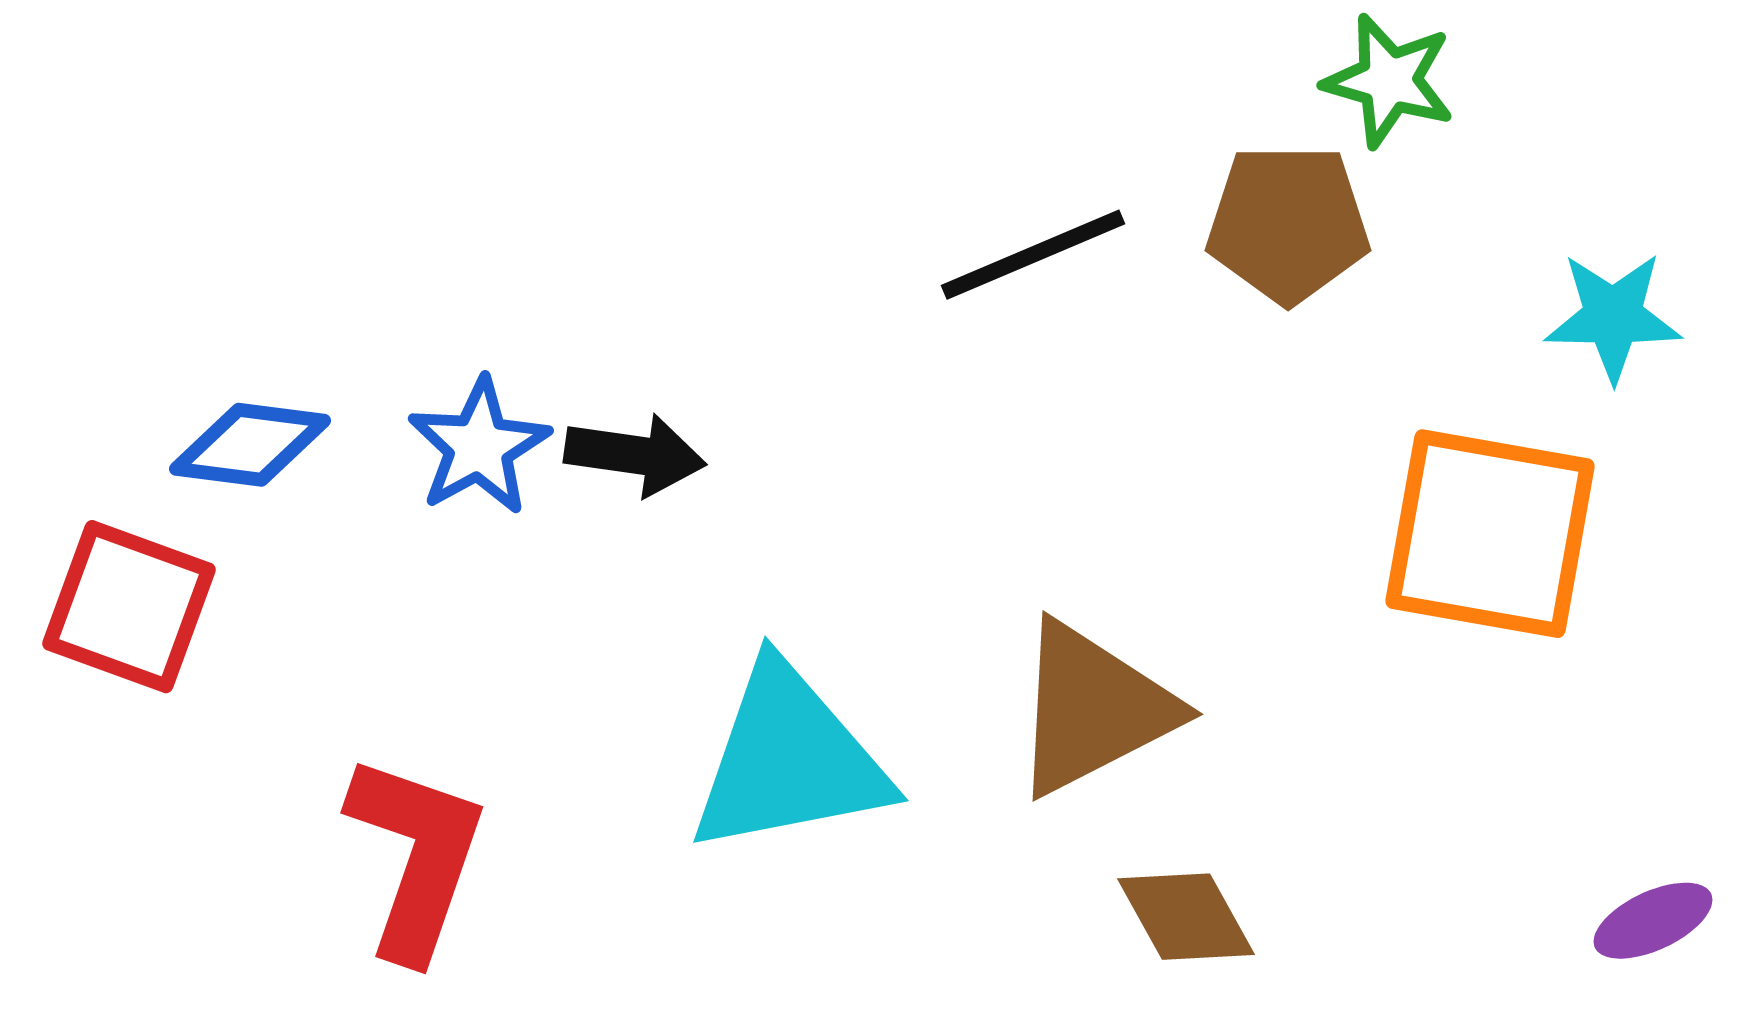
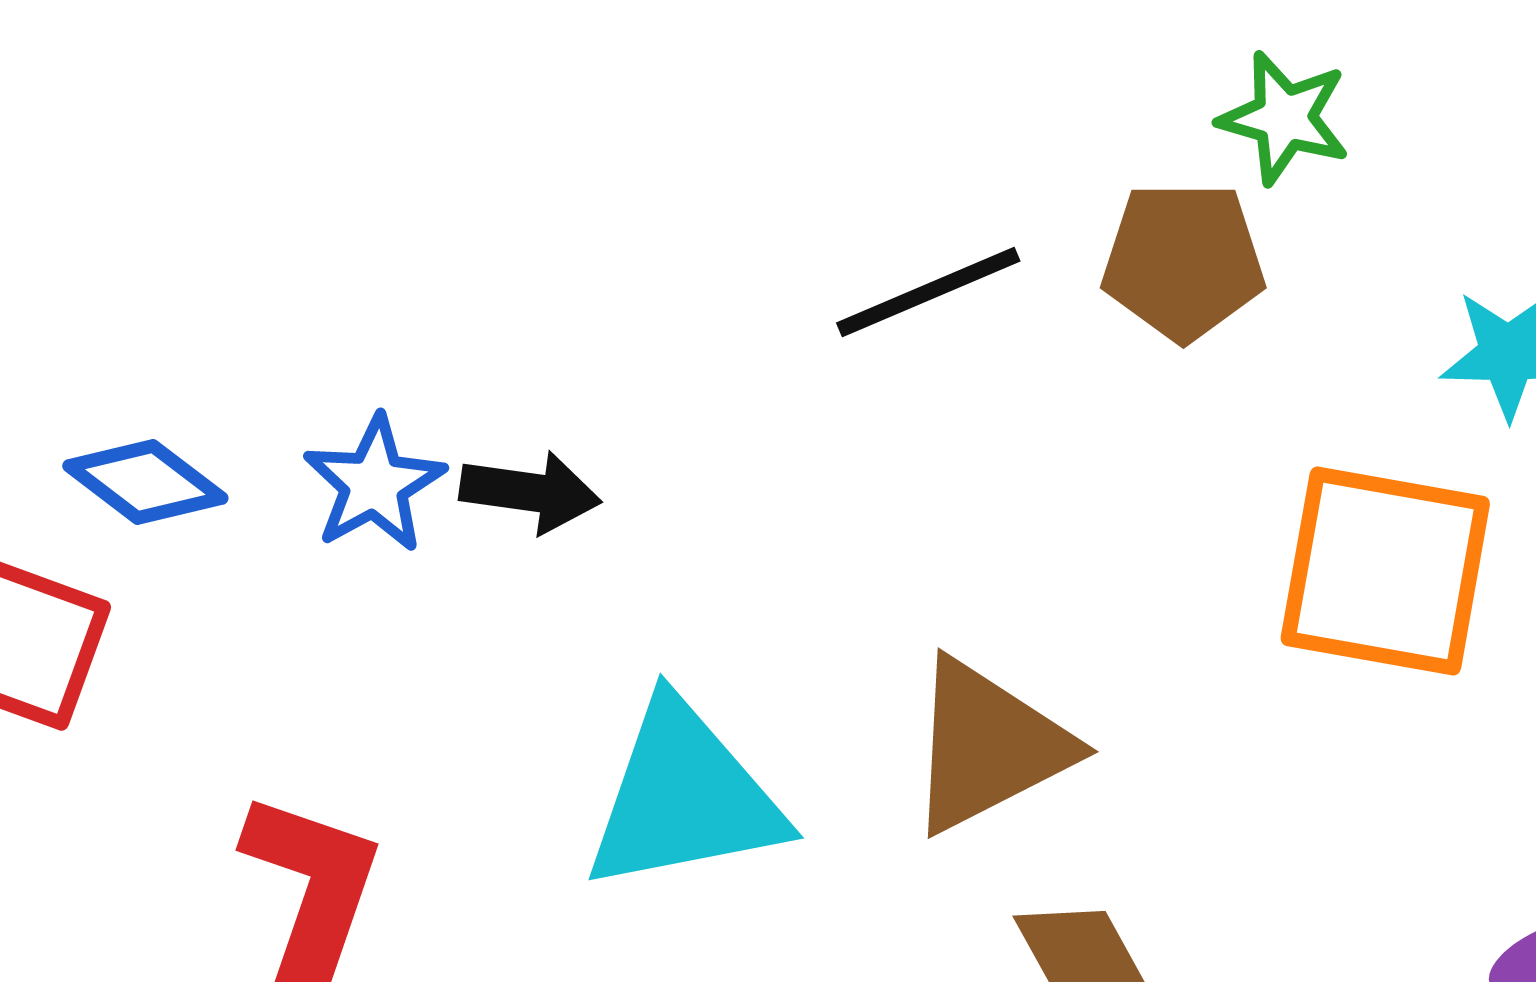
blue diamond: (250, 445) -> (145, 482), turned 30

